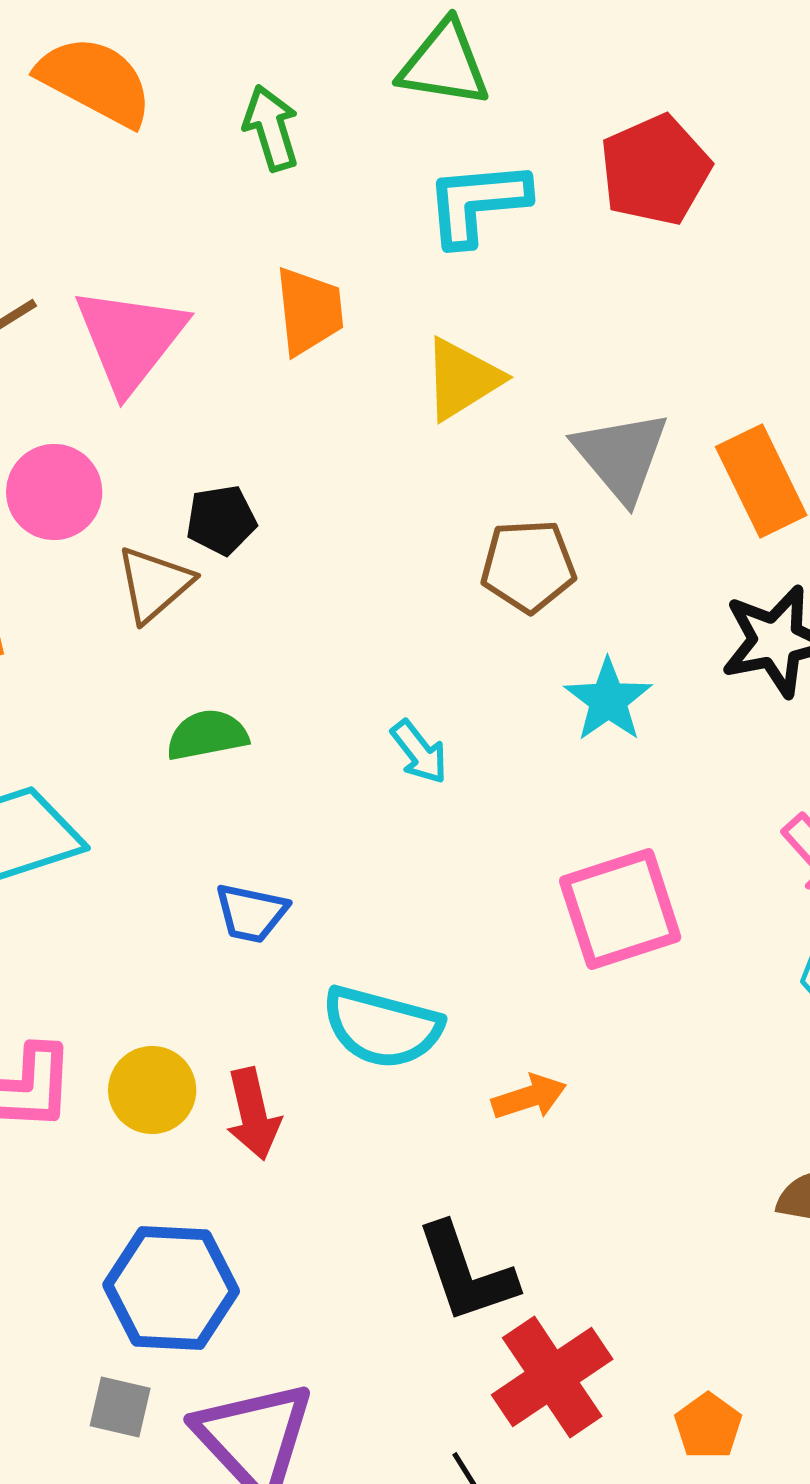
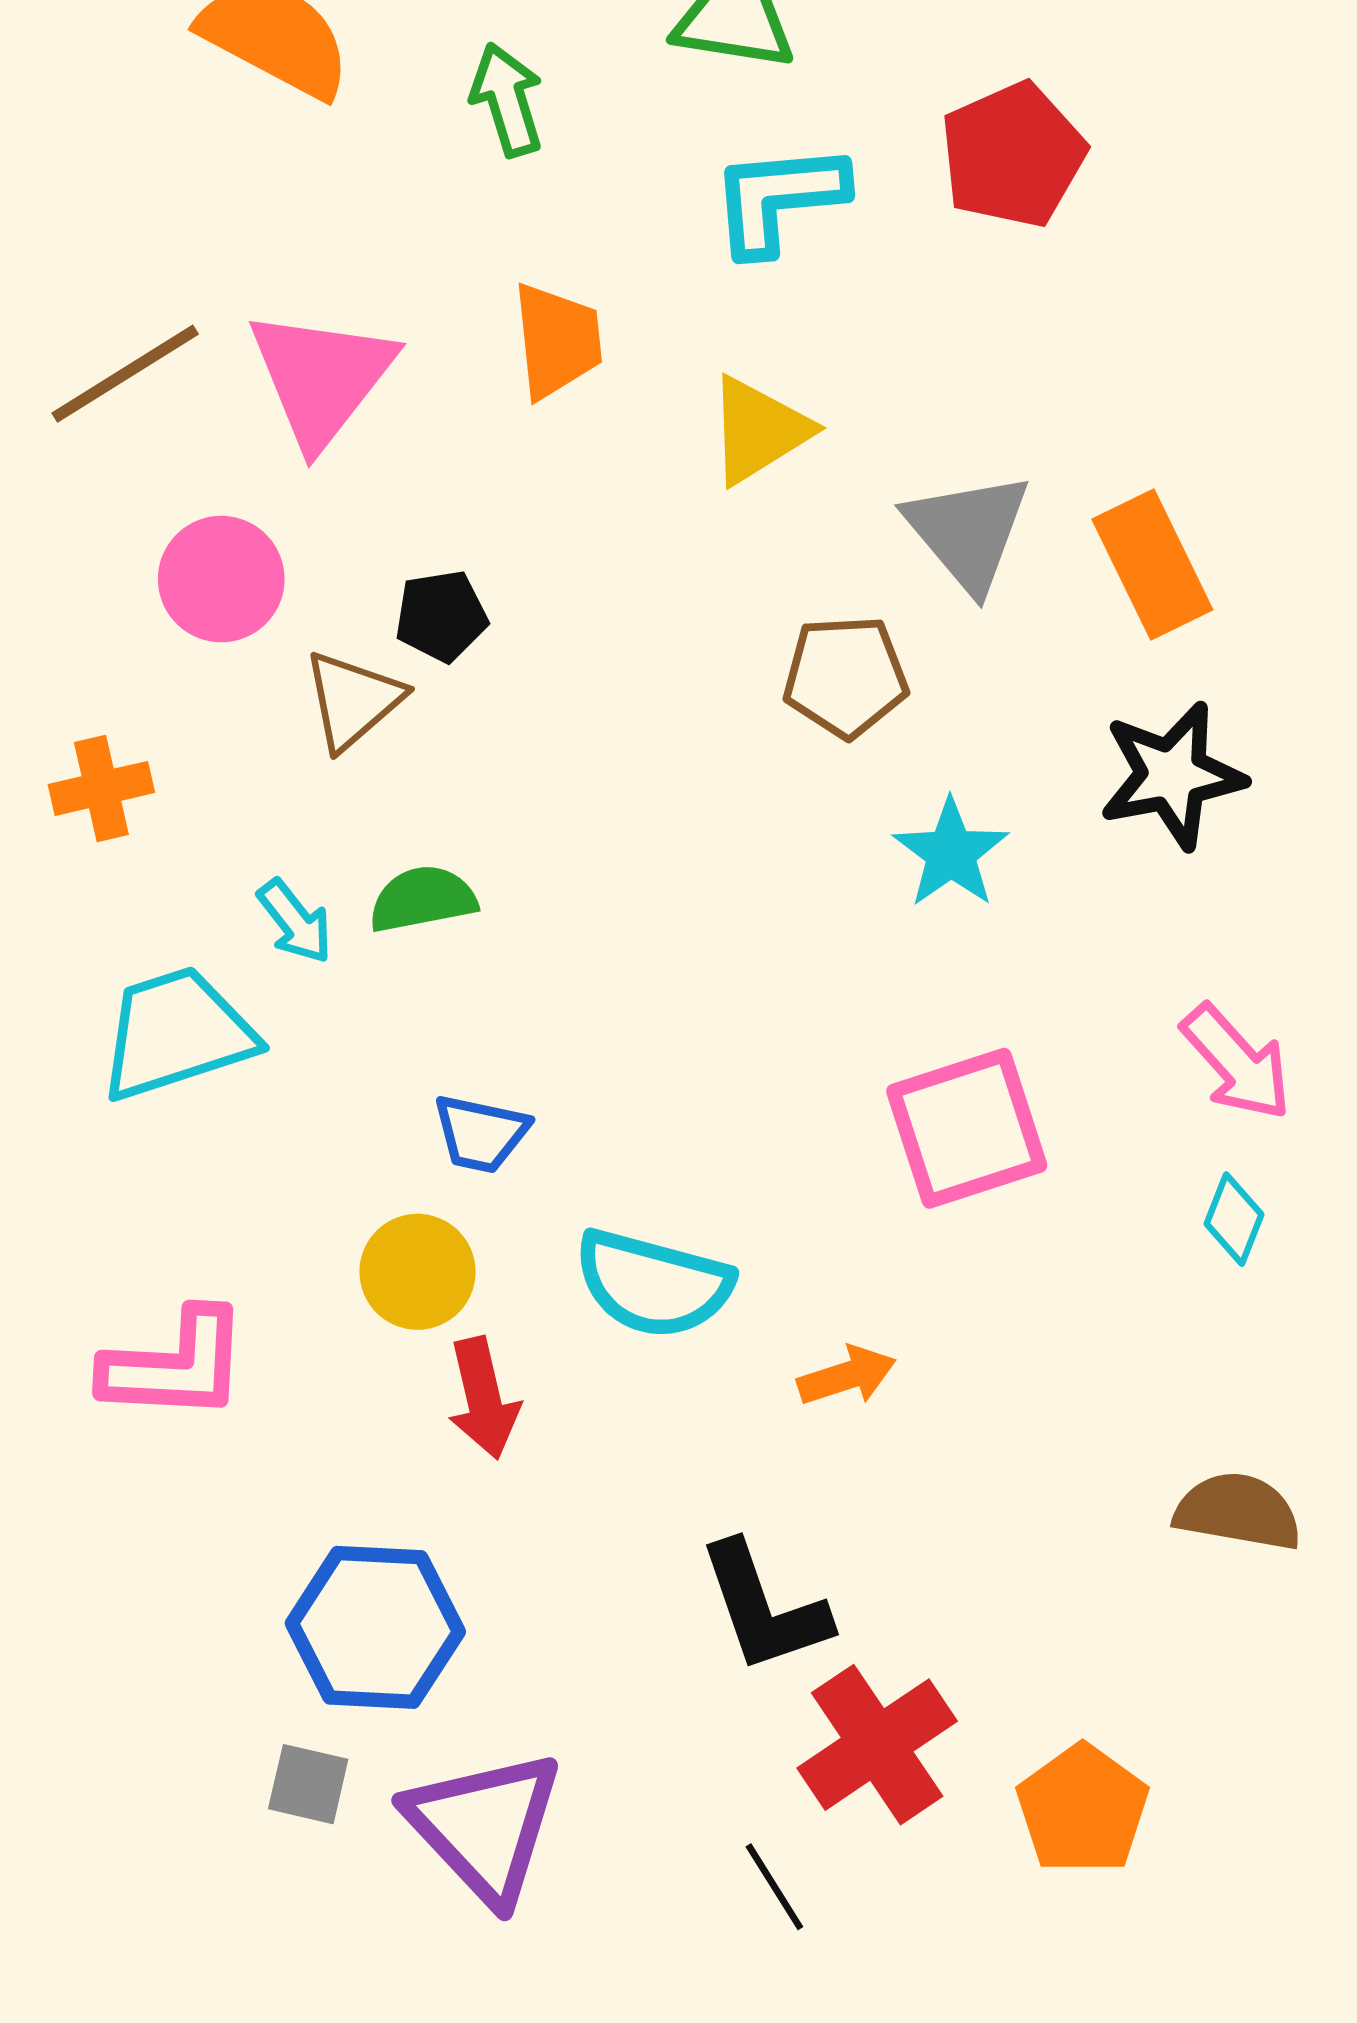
cyan arrow: (419, 752) -> (295, 921), moved
yellow circle: (152, 1090) -> (417, 1272), moved
orange pentagon: (708, 1426) -> (1083, 1809), size x1.5

